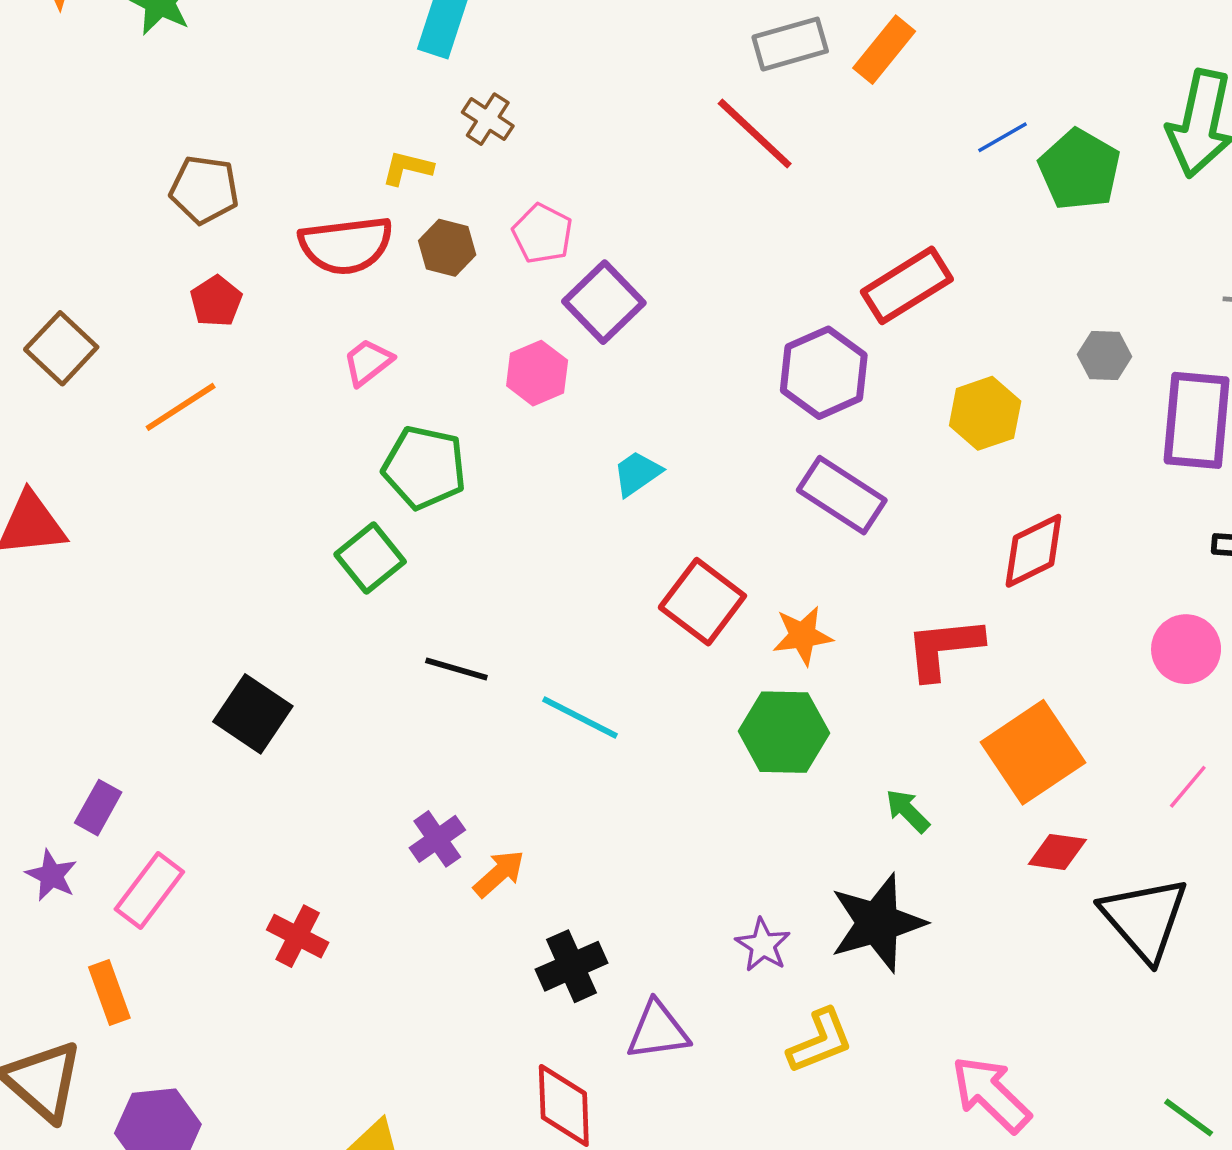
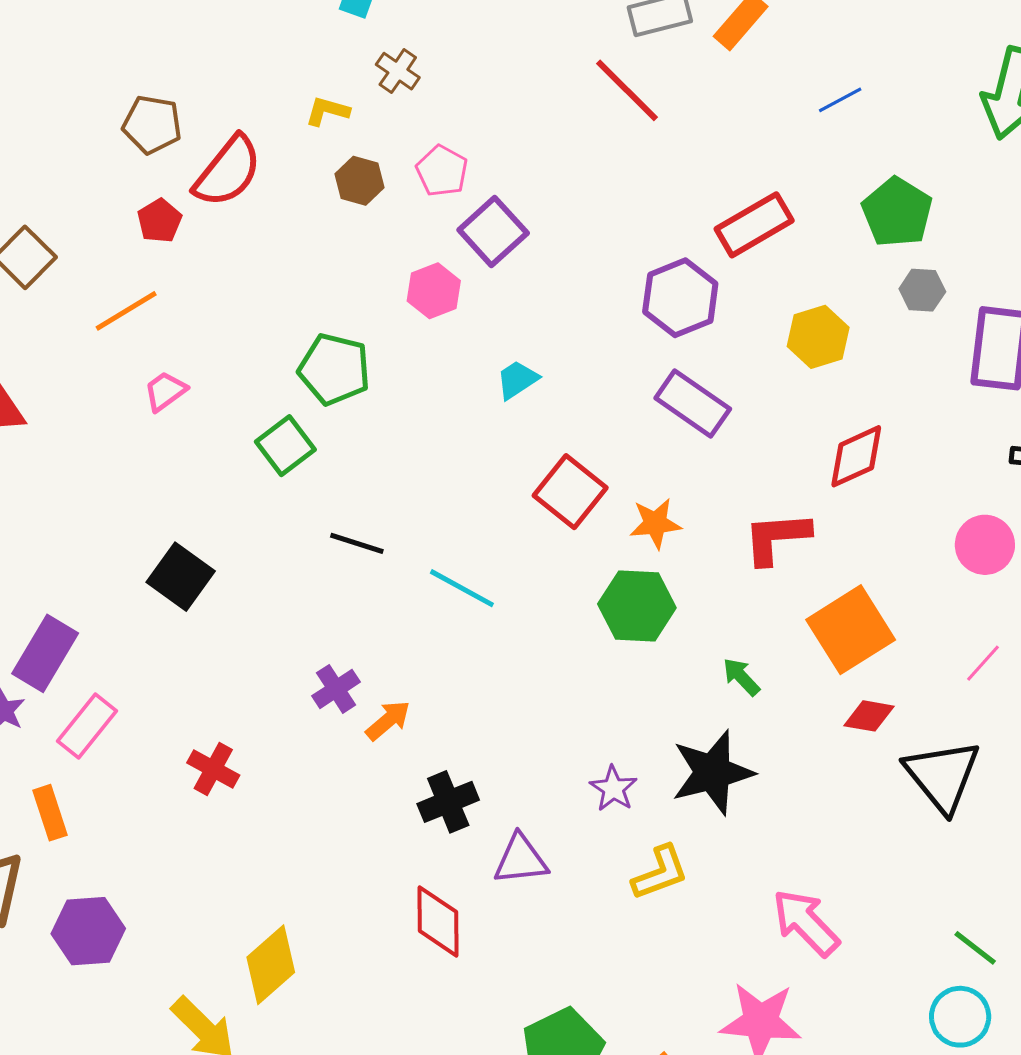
green pentagon: (1079, 170) -> (897, 212), moved
red semicircle: (346, 245) -> (228, 171), moved, turned -46
pink trapezoid: (368, 362) -> (165, 391), moved
purple rectangle: (98, 808) -> (45, 653), size x1.6

